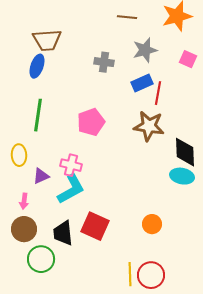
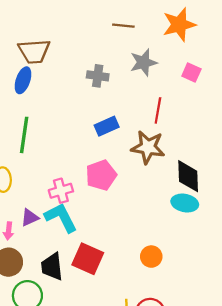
blue rectangle: (142, 83) -> (107, 126), moved
pink pentagon: (91, 122) -> (101, 175), moved
pink cross: (71, 165) -> (61, 191), turned -30
purple triangle: (41, 176) -> (30, 218), moved
cyan L-shape: (71, 189) -> (61, 218), turned -88

